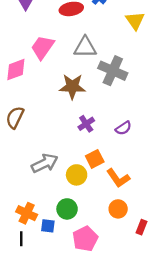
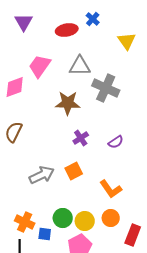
orange square: (95, 159) -> (74, 171), moved
yellow circle: (77, 175) -> (85, 221), moved
red rectangle: (141, 227) -> (133, 235), size x1.5

